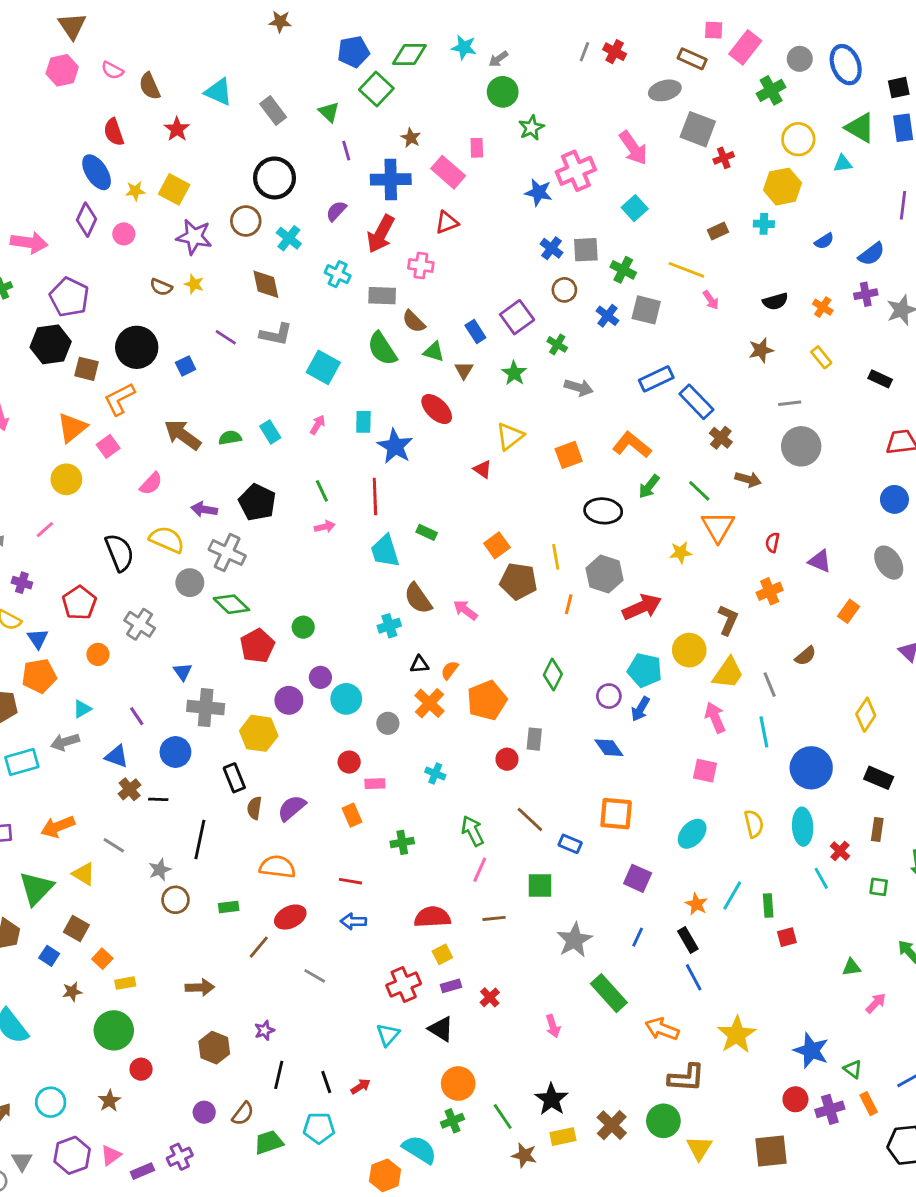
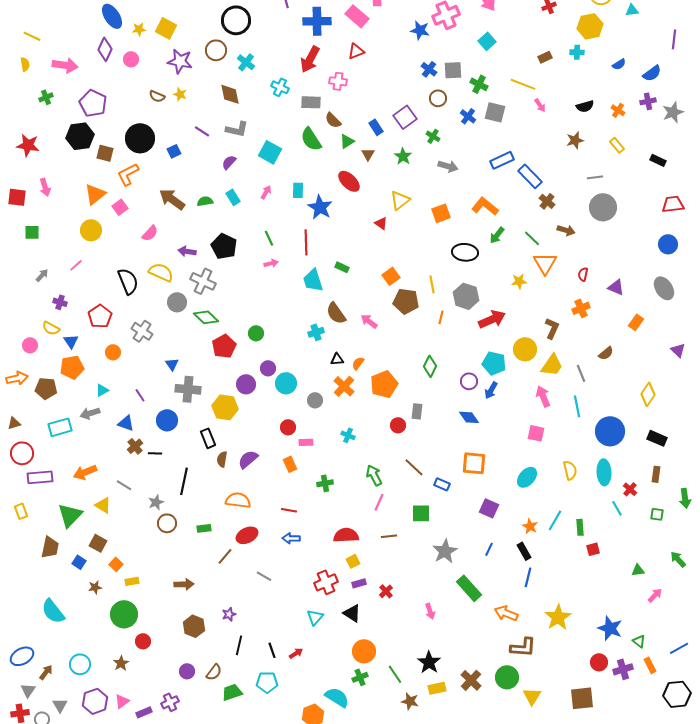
purple semicircle: (336, 211) -> (229, 162), moved
green triangle: (434, 352) -> (347, 141), turned -49
blue line: (694, 977) -> (528, 577), turned 42

